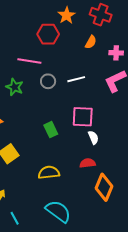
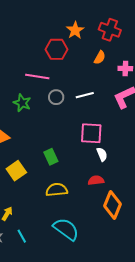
green rectangle: (51, 130) -> (51, 157), moved

